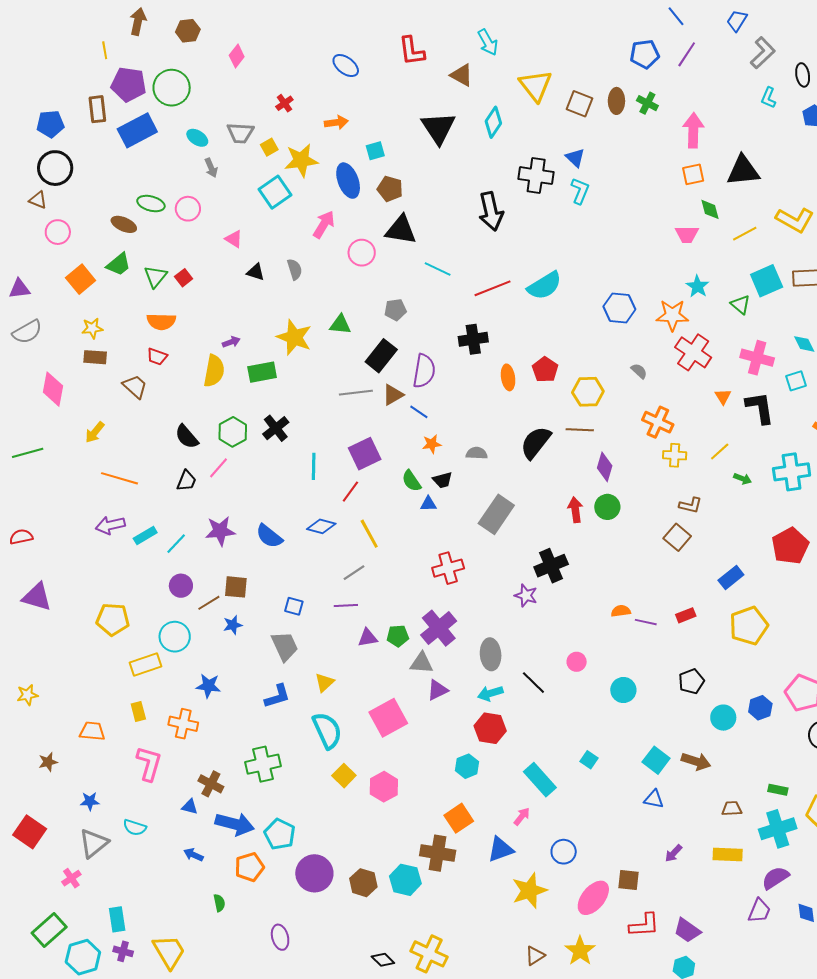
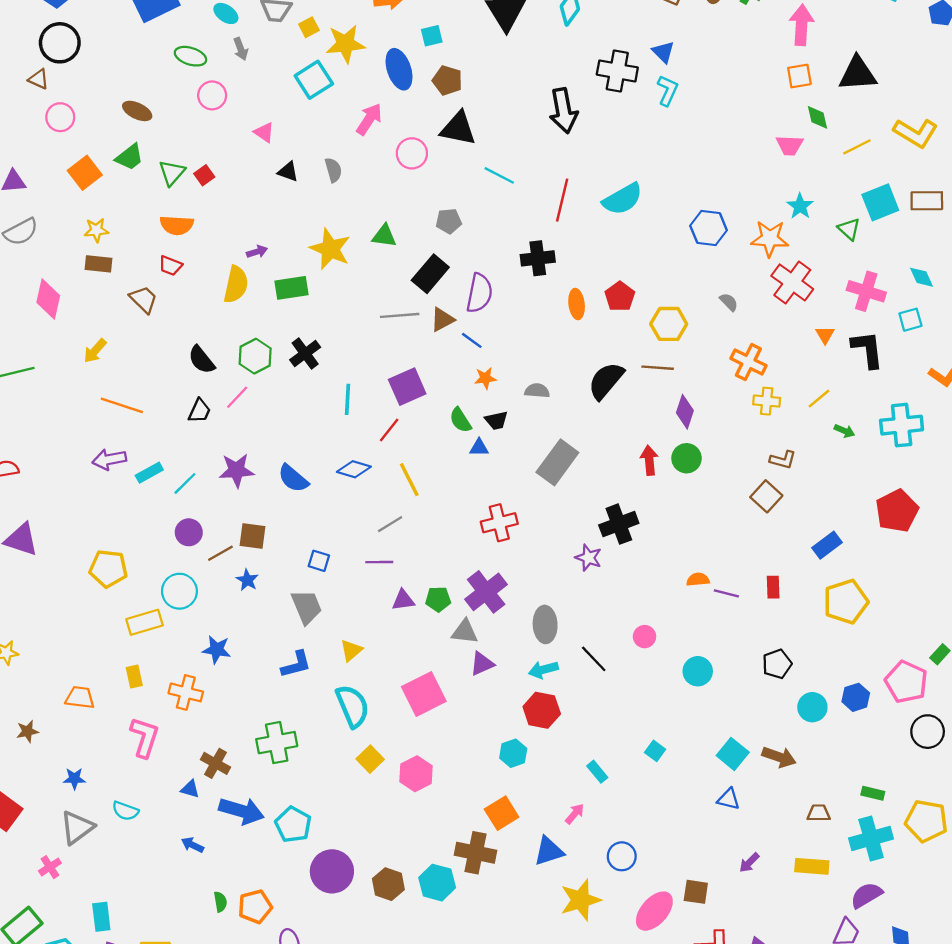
green ellipse: (151, 204) -> (190, 56), moved
red line: (492, 288) -> (562, 200), turned -57
red rectangle: (686, 615) -> (773, 587), turned -72
blue star: (233, 625) -> (247, 580), turned -30
cyan rectangle: (540, 780) -> (597, 772), size x0.6
orange pentagon: (249, 867) -> (255, 907), moved

